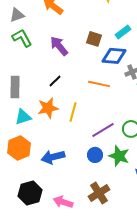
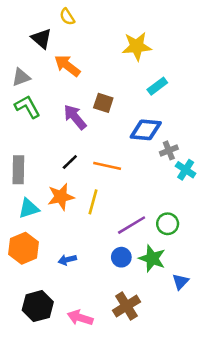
cyan rectangle: (123, 32) -> (157, 86), moved
brown square: (94, 39) -> (103, 103), moved
orange line: (99, 84) -> (107, 166), moved
blue arrow: (53, 157) -> (67, 260), size x0.6

